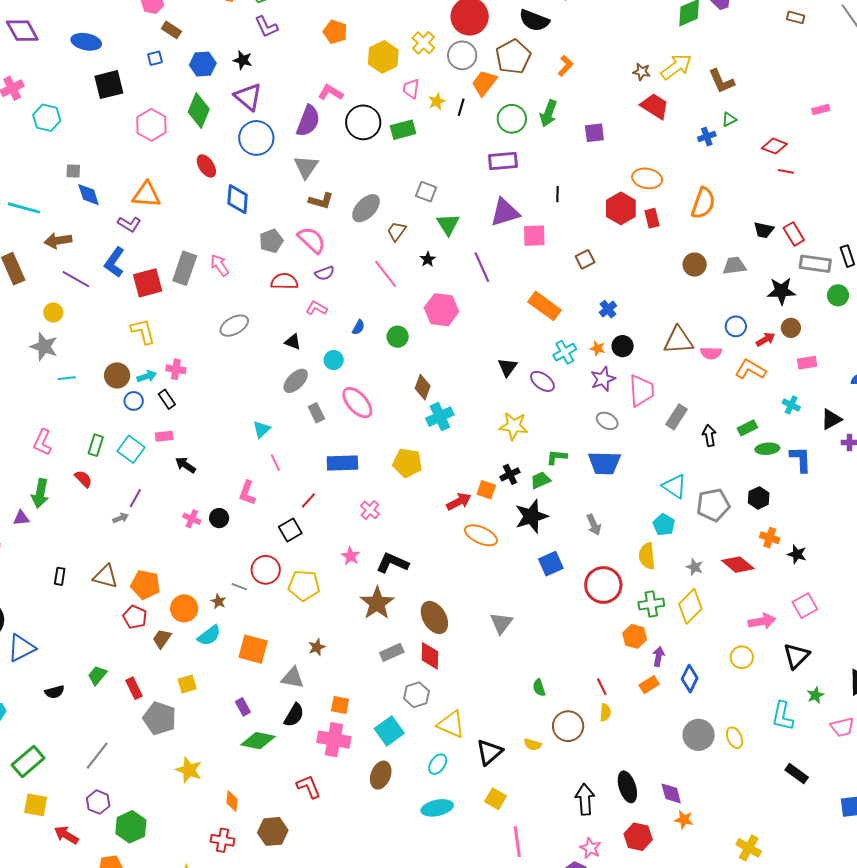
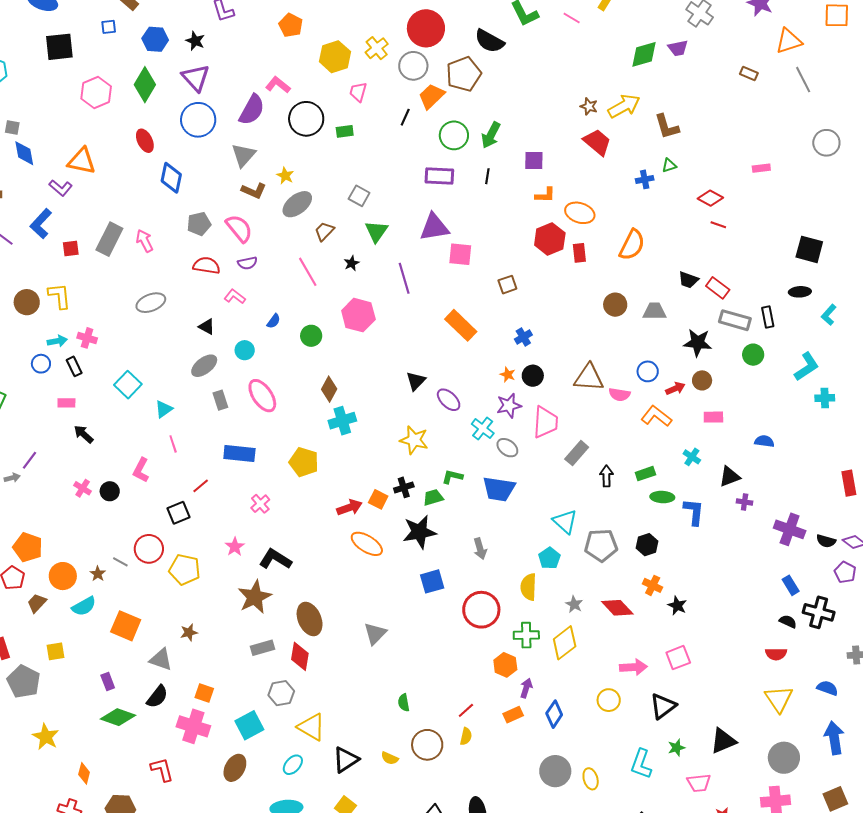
orange L-shape: (565, 66) -> (545, 195), moved, turned 40
yellow star: (437, 101) -> (285, 176), moved, turned -30
green rectangle: (403, 130) -> (345, 131), size x0.7
black line: (557, 194) -> (487, 176), moved
red rectangle: (794, 234) -> (718, 288), turned -30
red square: (148, 283) -> (71, 249), size x0.6
cyan cross: (565, 352) -> (483, 429), moved, turned -30
brown circle: (117, 375) -> (27, 302), moved
cyan square: (131, 449) -> (128, 385), moved
red line: (602, 687) -> (466, 710), turned 66

